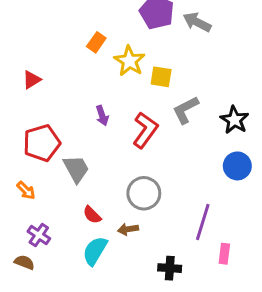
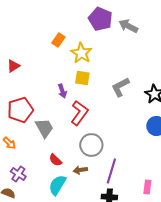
yellow square: (161, 77) -> (82, 78), moved
red L-shape: (145, 130) -> (79, 113), moved
purple line: (203, 222) -> (111, 171), moved

